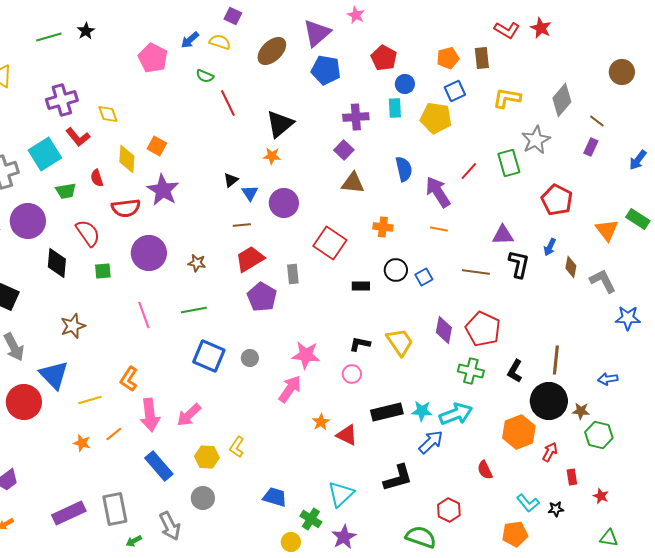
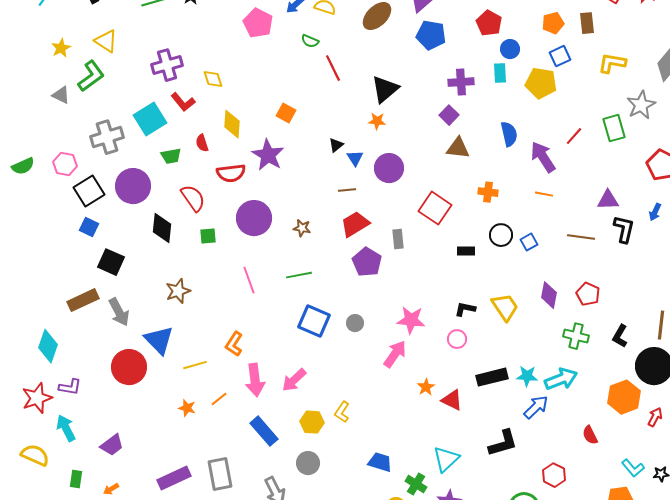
orange square: (157, 146) -> (286, 113), moved
red pentagon: (483, 329) -> (588, 294), size x0.7

